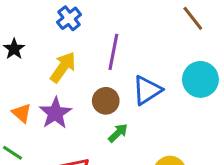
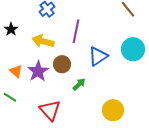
yellow arrow: (63, 67) -> (43, 41), turned -110
brown circle: (106, 101) -> (62, 64), moved

